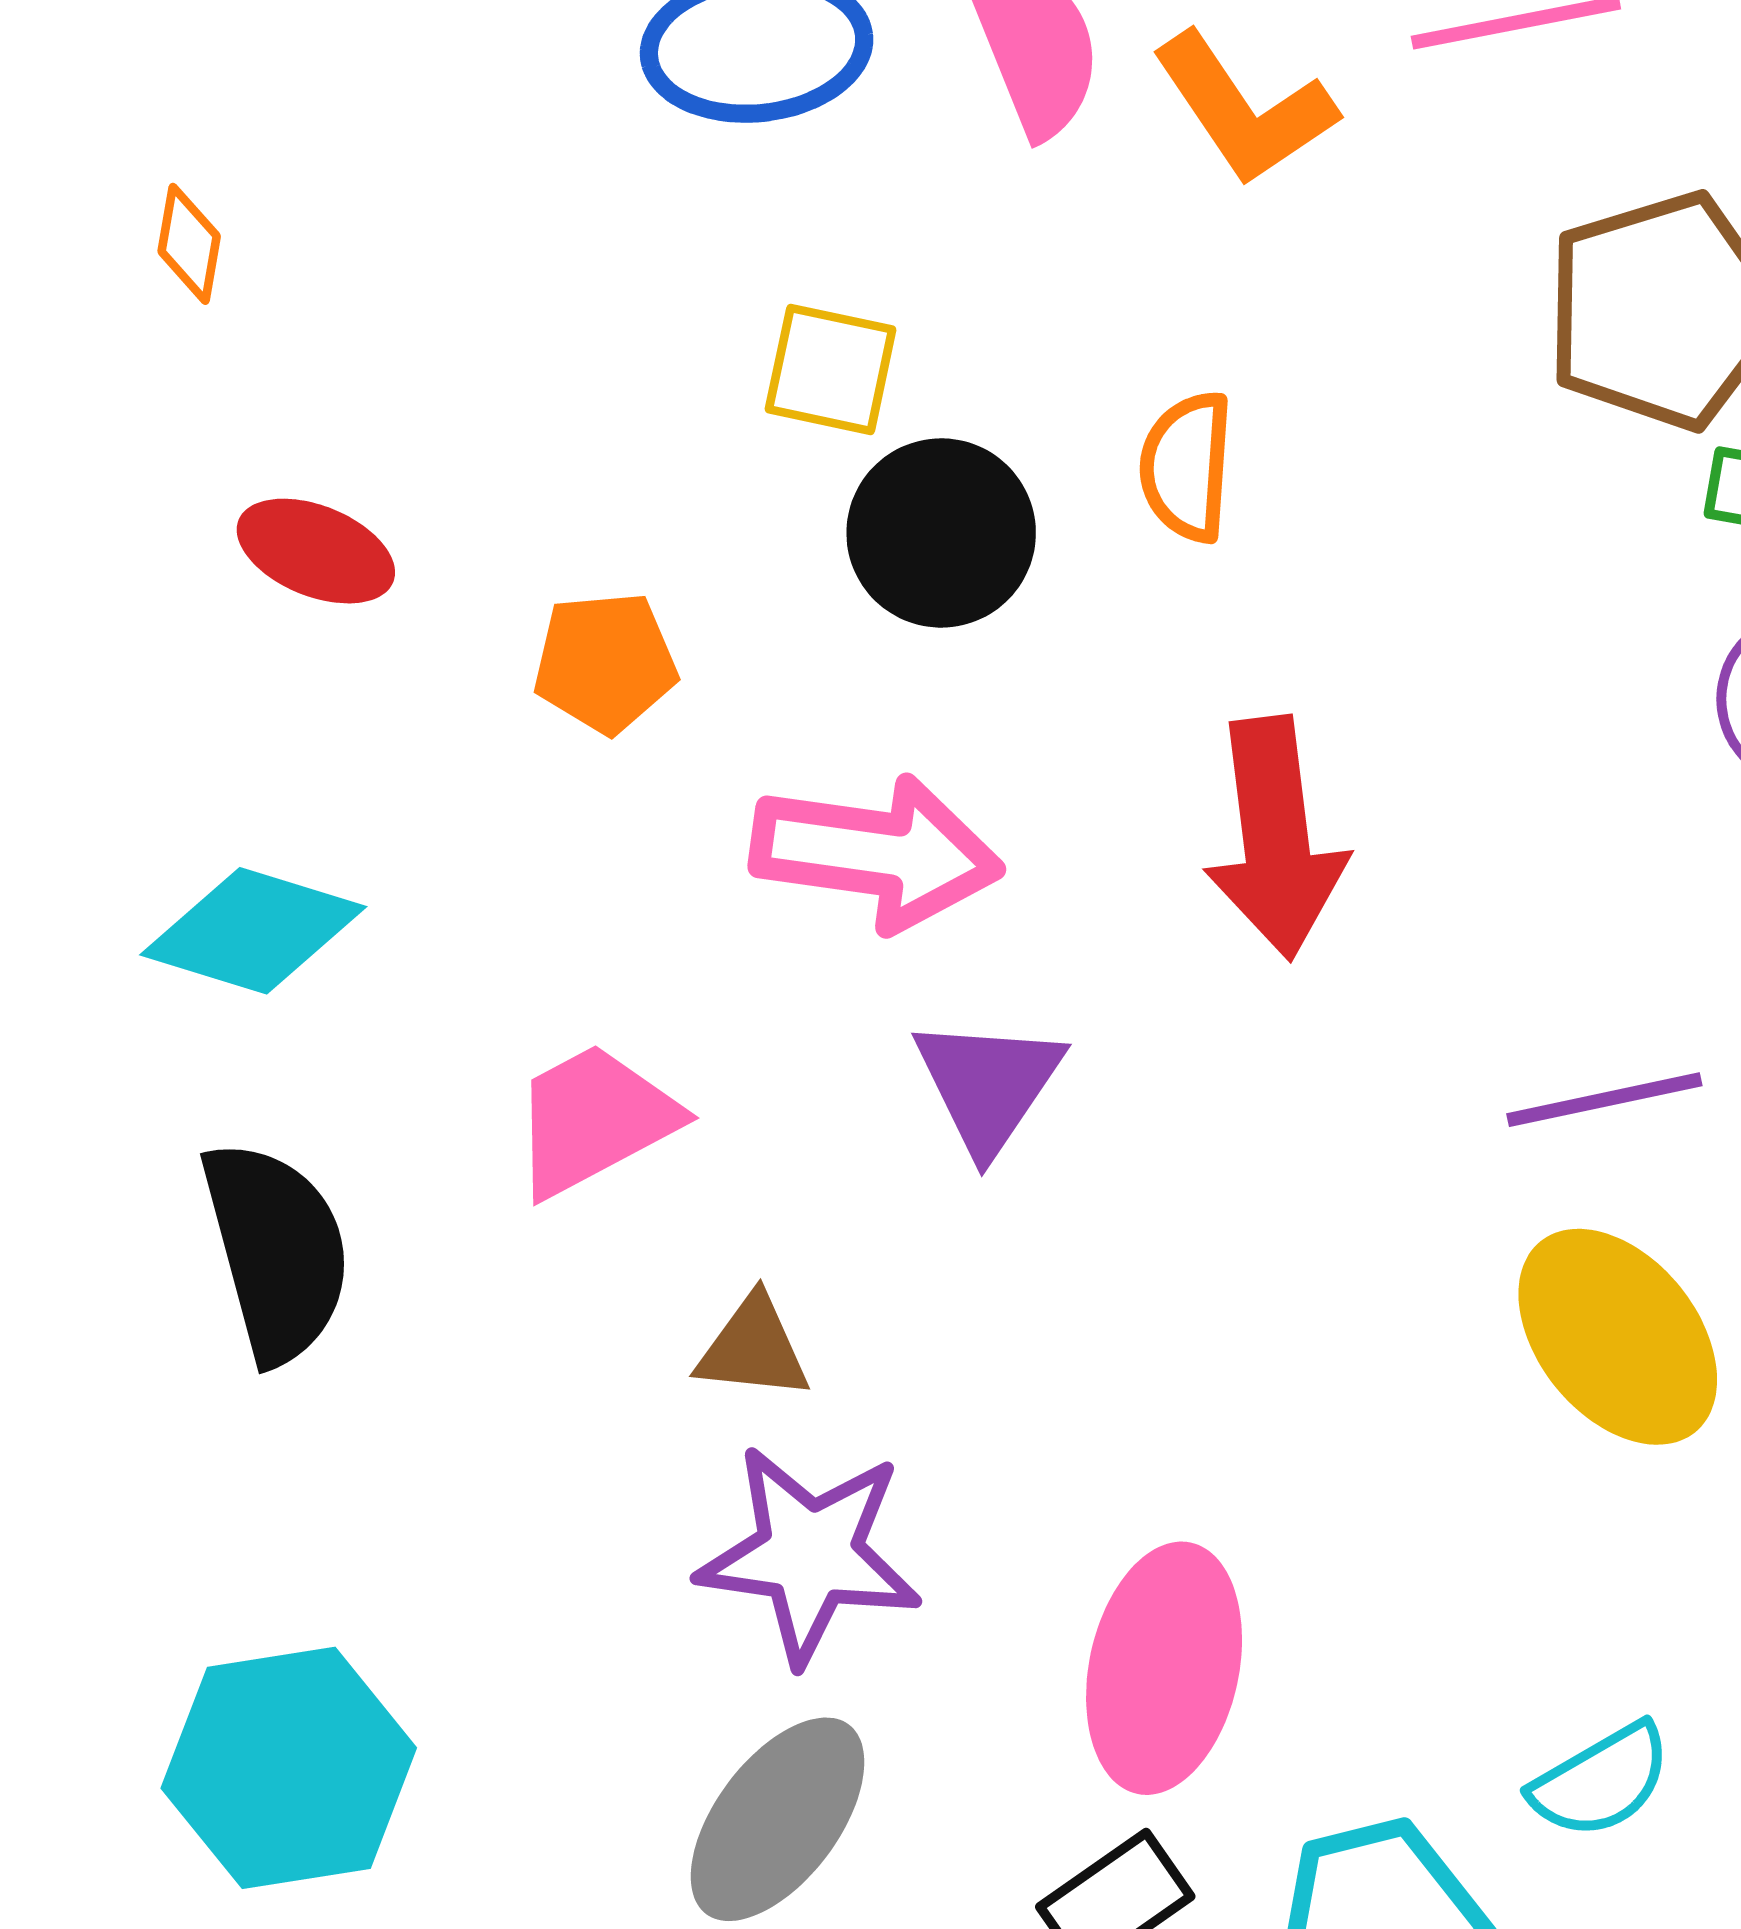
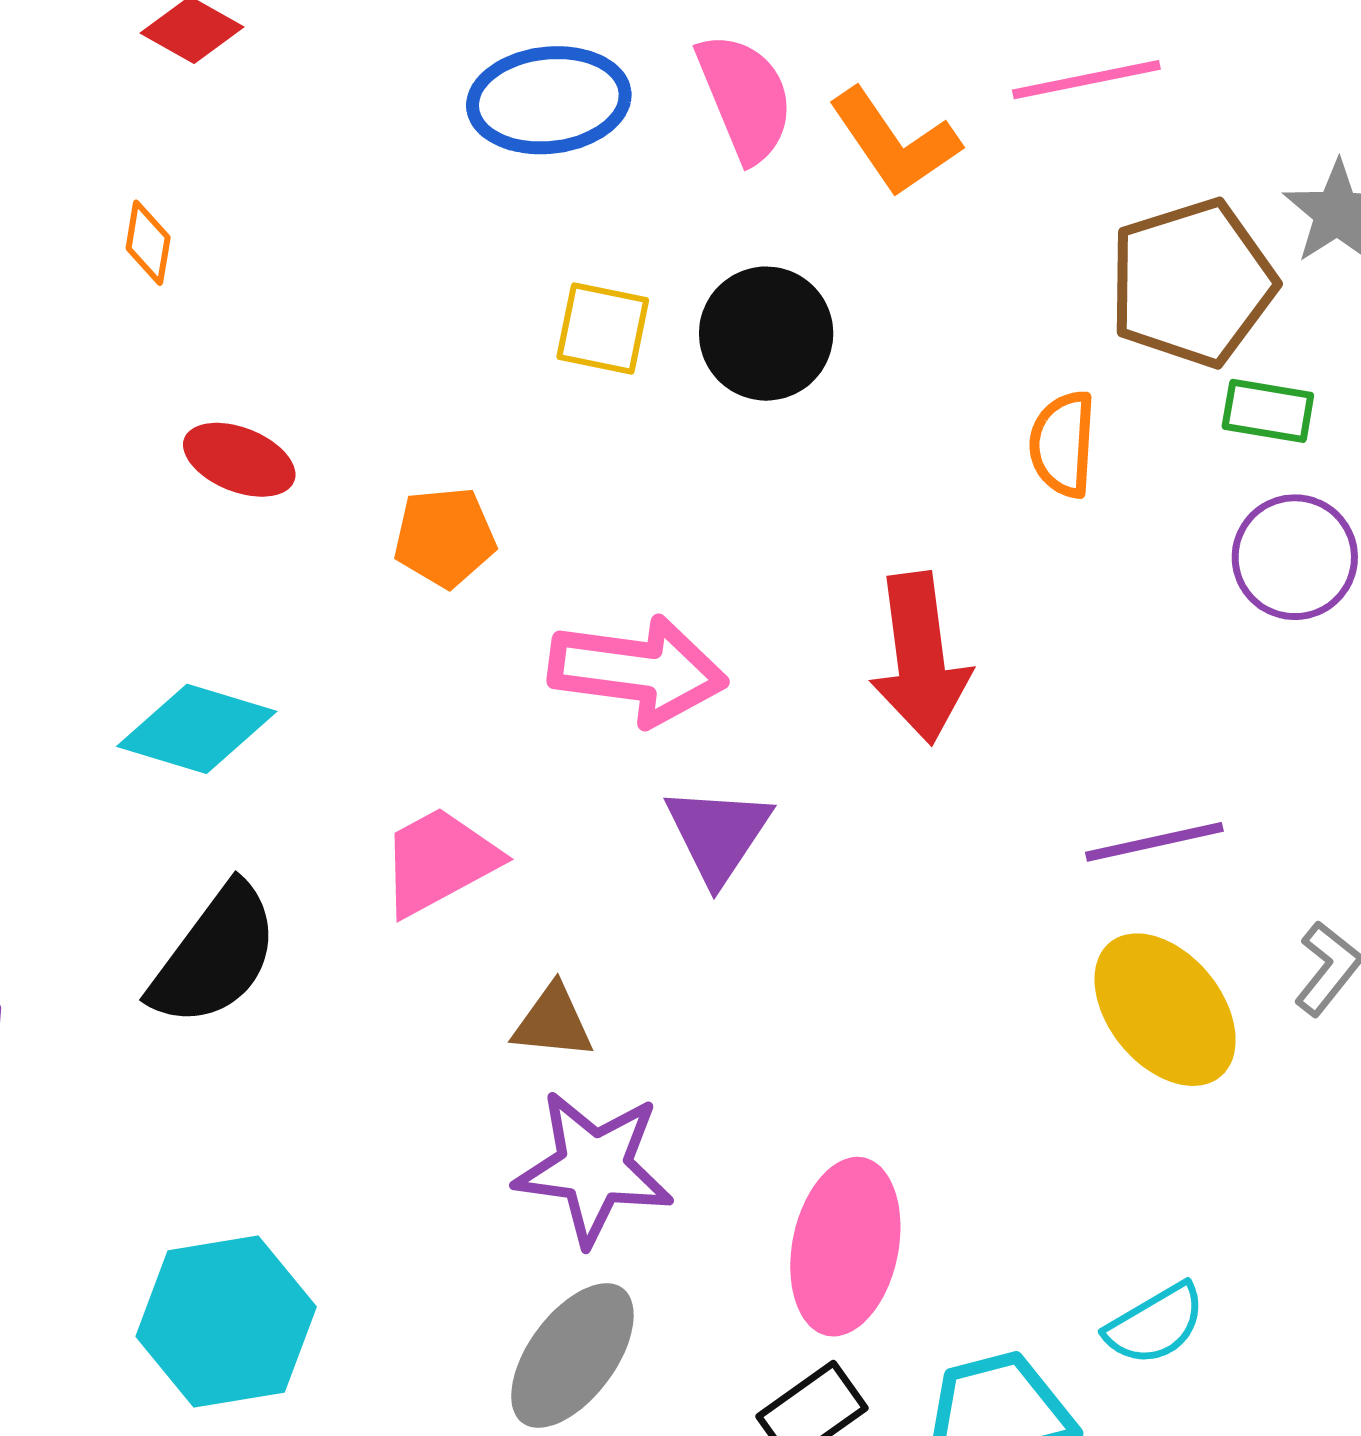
orange semicircle: (1187, 466) -> (1063, 444), moved
black circle: (941, 533) -> (766, 334), moved
black semicircle: (276, 1251) -> (215, 956), turned 52

